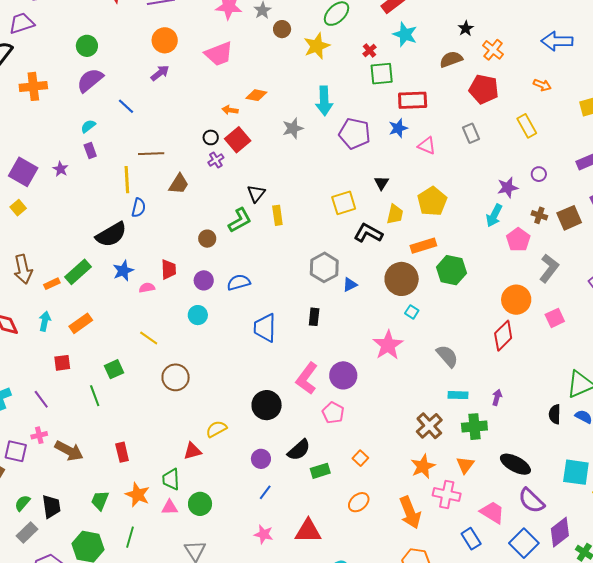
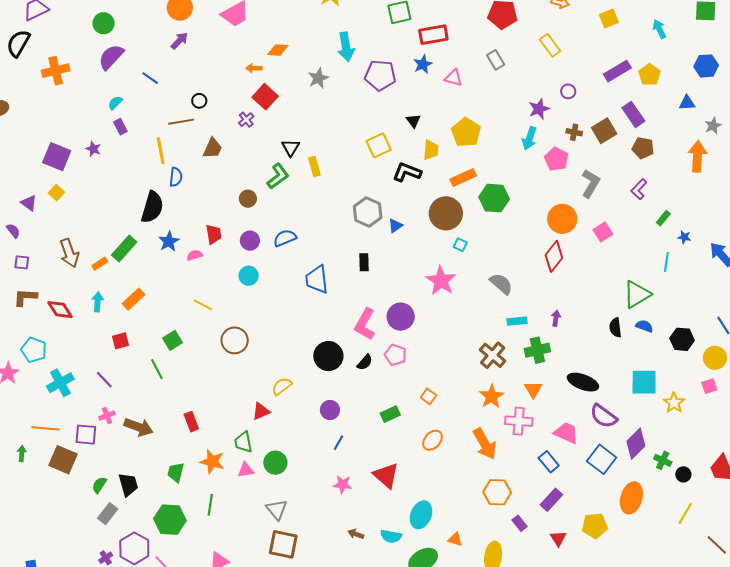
black circle: (211, 137) -> (199, 101), moved
black semicircle: (111, 235) -> (152, 207), turned -36
black semicircle: (299, 450) -> (365, 362), moved, size x0.7
red triangle: (308, 531) -> (386, 475), turned 48

